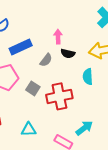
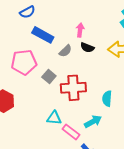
blue rectangle: (21, 47) -> (43, 35), turned 45
cyan semicircle: (88, 77) -> (107, 99), moved
cyan triangle: (29, 130) -> (54, 118), moved

